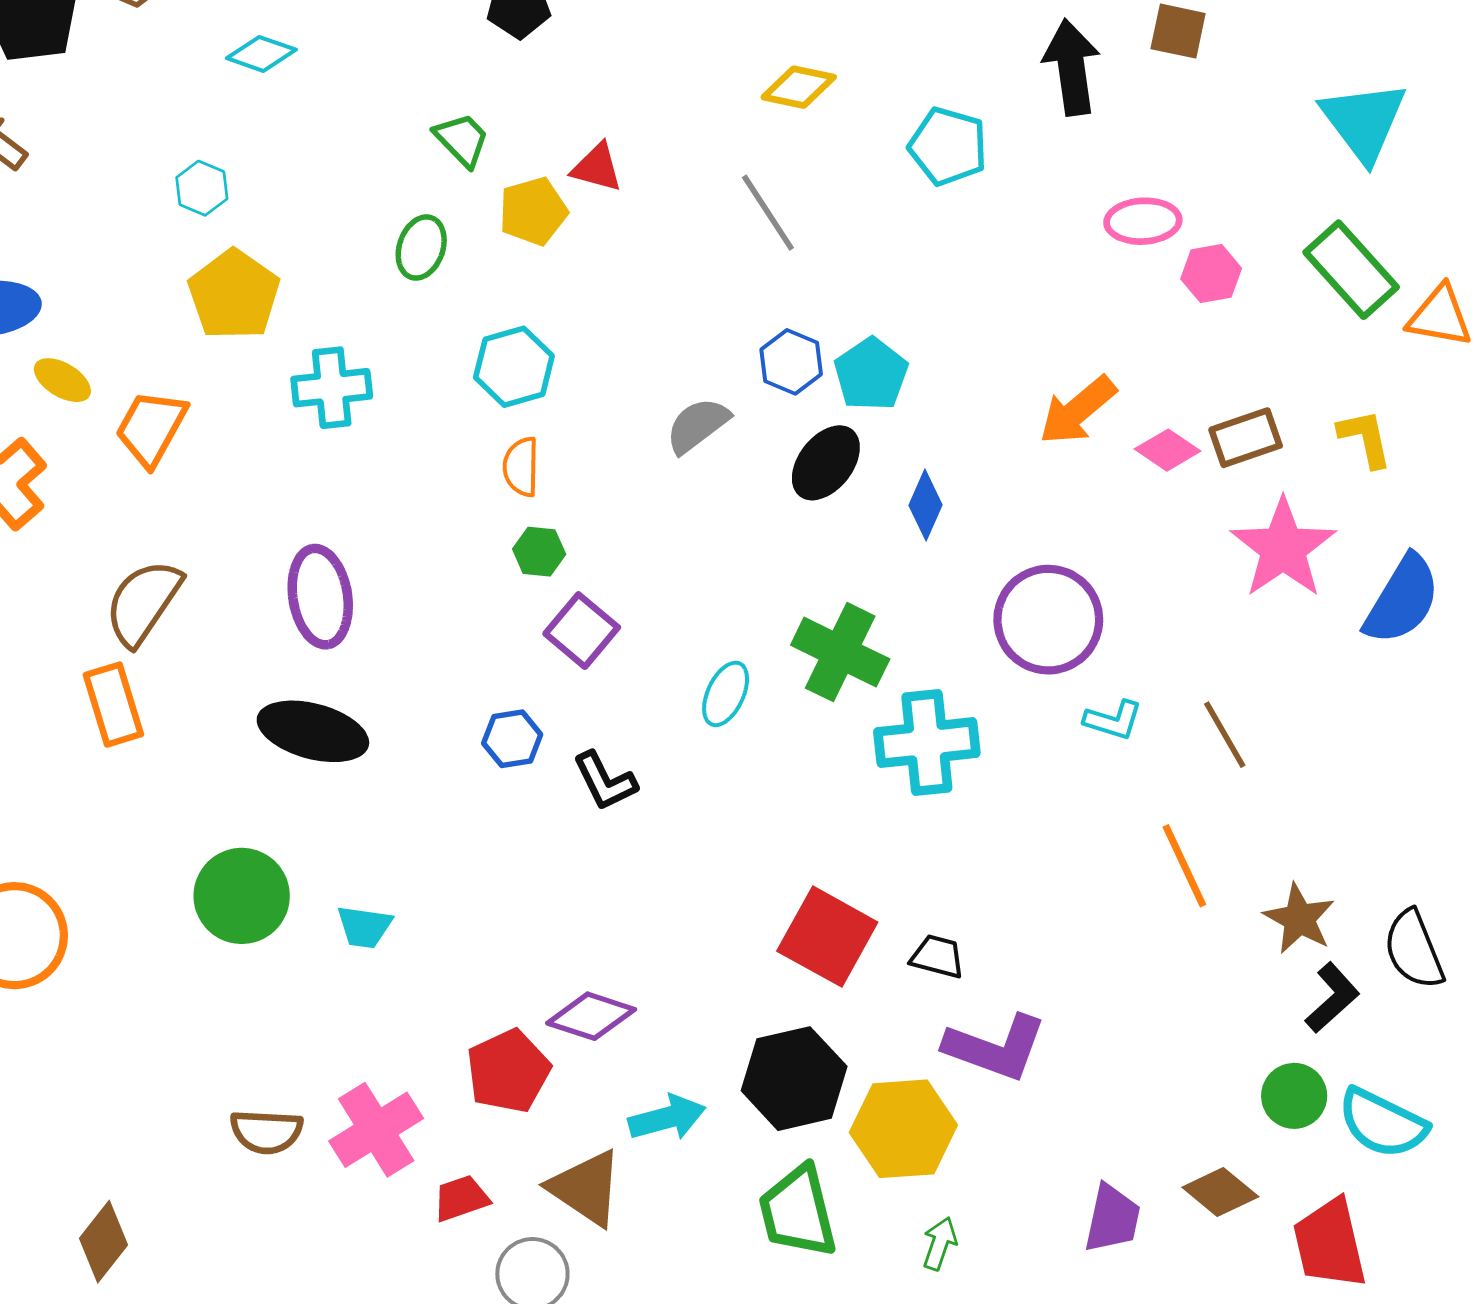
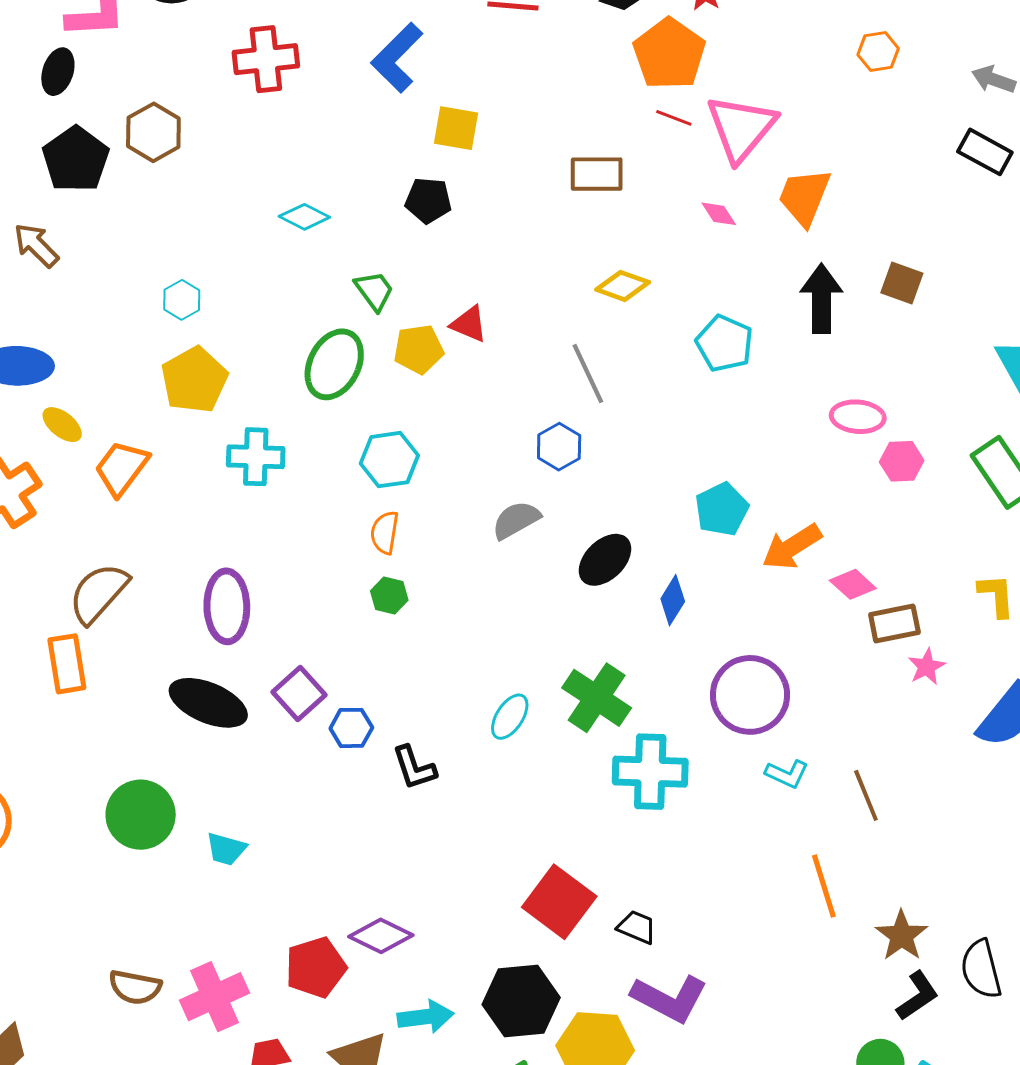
cyan diamond: (261, 54) -> (304, 217), moved
green ellipse: (421, 247) -> (334, 364), size x1.5
blue hexagon: (791, 362) -> (559, 447), moved
cyan pentagon: (871, 374) -> (722, 509), moved
brown rectangle: (1246, 438) -> (894, 624), moved
pink star: (1283, 548) -> (927, 667), size x0.5
purple square: (582, 631) -> (299, 694), moved

